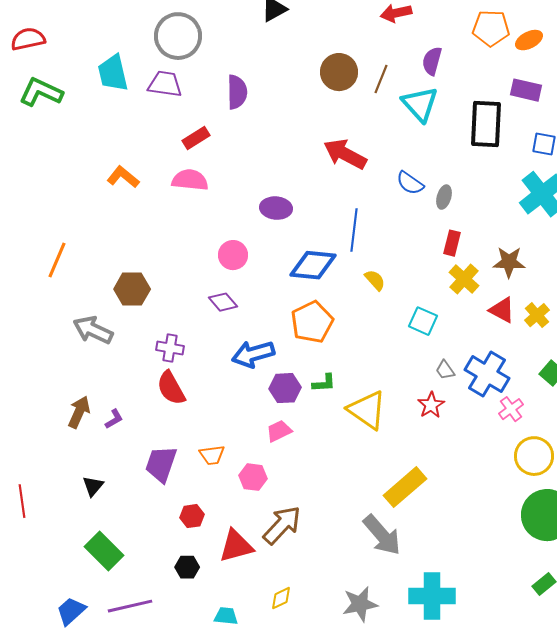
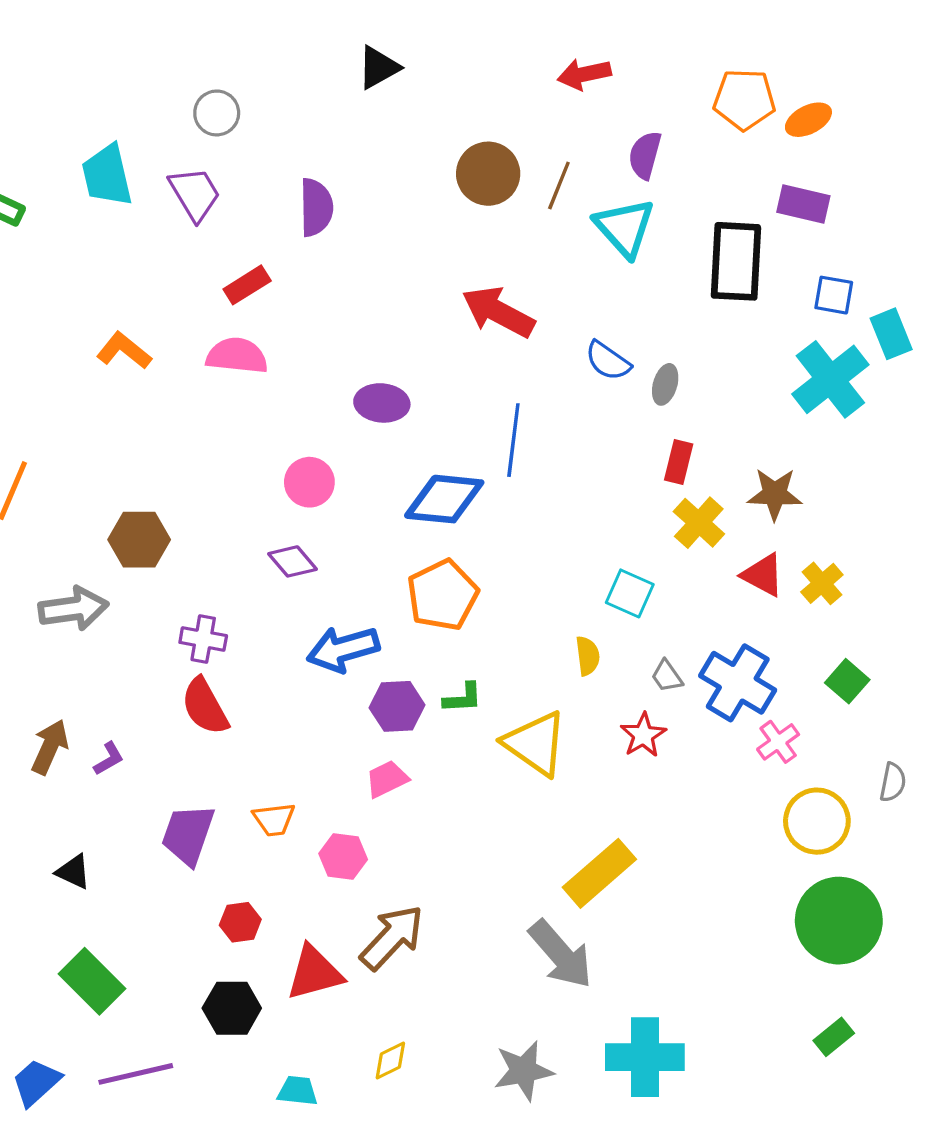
gray circle: (178, 36) -> (217, 113), size x0.6
purple trapezoid: (165, 84) -> (195, 194), turned 51
yellow semicircle: (375, 280) -> (588, 656), moved, turned 35
gray arrow: (93, 330) -> (73, 609), turned 147
black triangle: (93, 486) -> (73, 872), turned -45
black hexagon: (187, 567) -> (232, 1008), size x1.4

